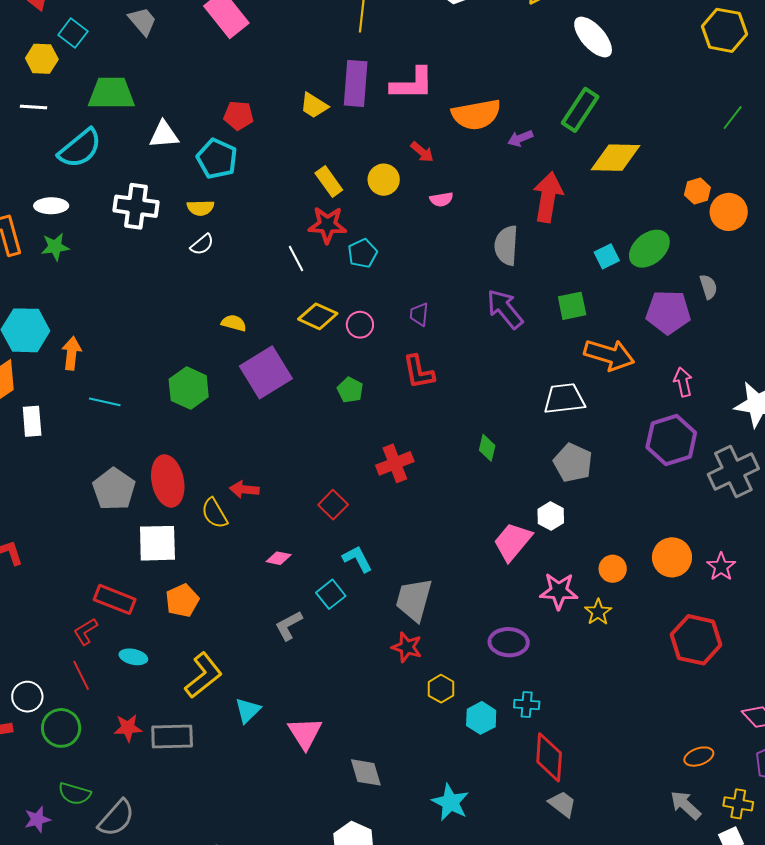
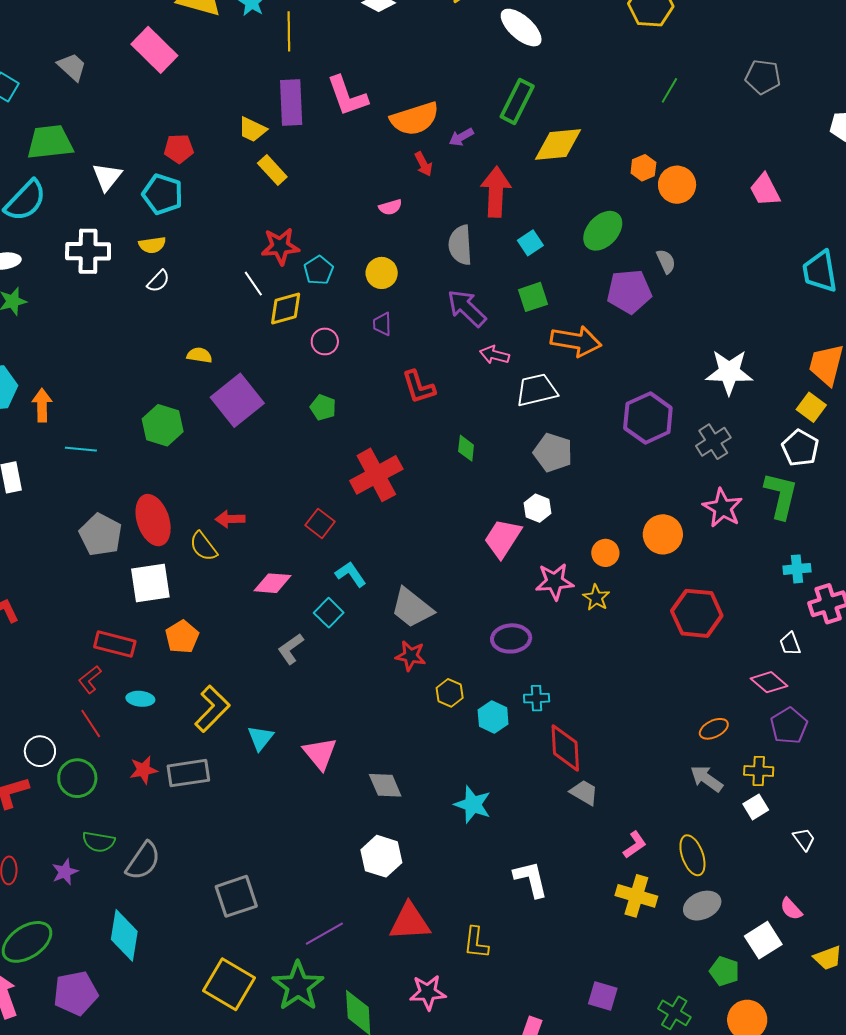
pink L-shape: (412, 84) -> (347, 96), turned 78
white triangle: (164, 135) -> (107, 177), turned -40
red arrow: (422, 152) -> (423, 164), moved, turned 30
yellow circle: (384, 180) -> (382, 273), moved
yellow rectangle: (329, 182) -> (272, 170), moved
cyan square: (607, 256) -> (530, 243), moved
yellow diamond: (318, 316) -> (286, 308), moved, turned -33
red L-shape: (419, 372) -> (419, 387), moved
pink arrow: (683, 382) -> (494, 355), moved, turned -56
red cross: (395, 463) -> (376, 475), size x1.4
gray cross: (733, 471) -> (713, 442), size x0.7
pink diamond: (279, 558) -> (272, 583), size x1.5
pink star: (721, 567) -> (723, 508), moved, size x1.4
gray trapezoid: (414, 600) -> (412, 608), turned -60

